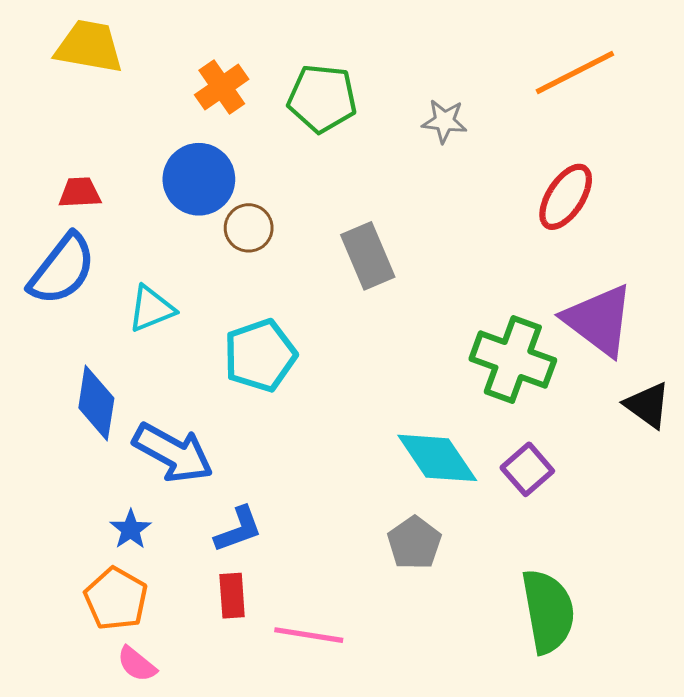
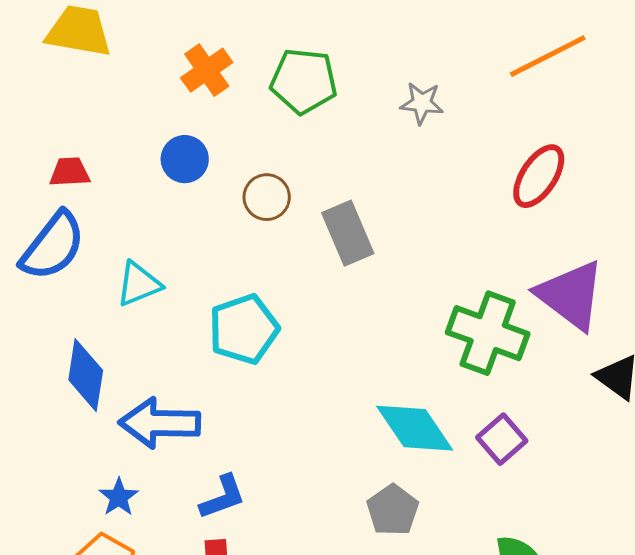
blue circle: (199, 179) -> (185, 159), size x0.7
brown circle: (249, 228) -> (267, 197), moved
blue arrow: (173, 453) -> (160, 423), turned 152

